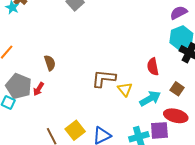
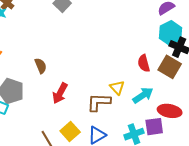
brown L-shape: (104, 78) -> (99, 102), moved
red arrow: (39, 89) -> (60, 93), moved, size x1.5
brown square: (177, 89) -> (170, 67), moved, size x1.6

